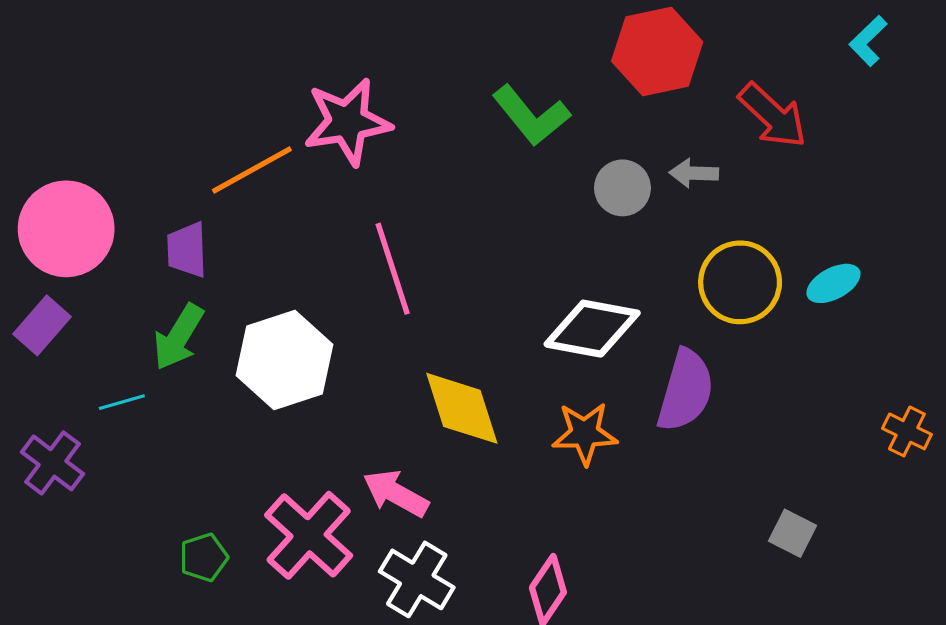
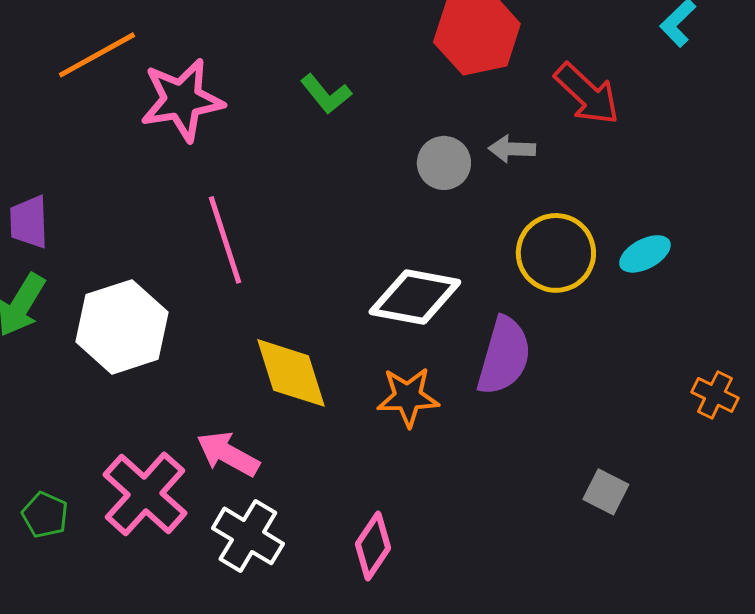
green L-shape: (531, 115) -> (326, 94), moved, size x0.7
orange line: (252, 170) -> (97, 55), moved
green pentagon: (204, 557) -> (45, 515), turned -30

